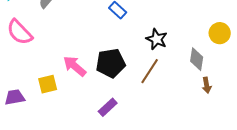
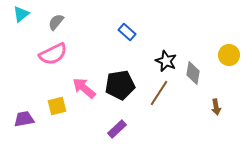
pink semicircle: (20, 32) -> (53, 54), moved, turned -72
gray diamond: (197, 59) -> (193, 73), moved

